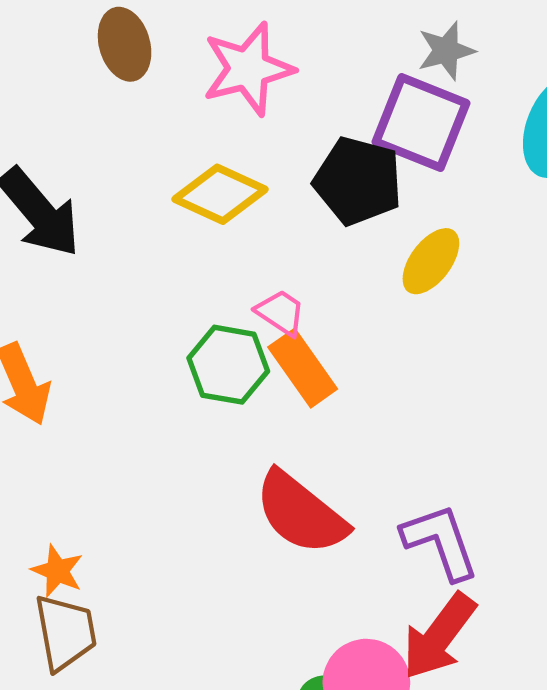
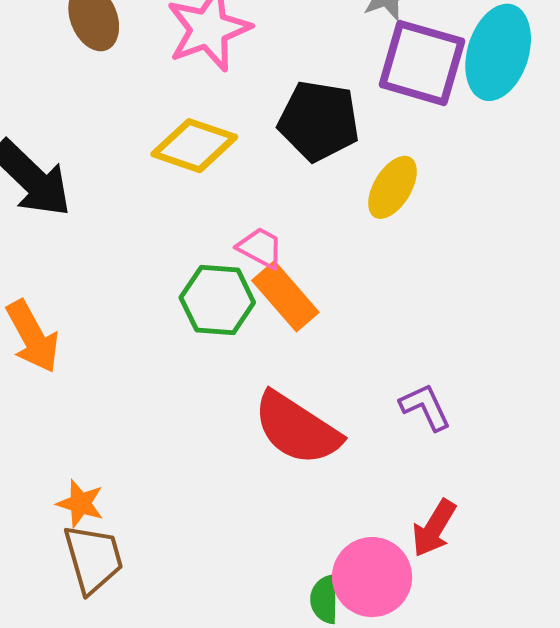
purple square: (421, 122) -> (422, 63), moved
purple L-shape: (440, 542) -> (425, 407), moved, size x0.7
red arrow: (439, 636) -> (434, 528), size x0.7

